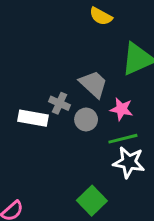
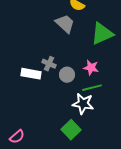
gray trapezoid: (93, 84) -> (65, 24), moved
white star: (129, 162) -> (83, 104), moved

